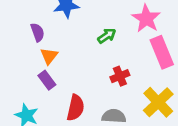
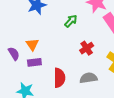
purple semicircle: (38, 32) -> (14, 54), moved
purple rectangle: (47, 80) -> (34, 62), turned -48

